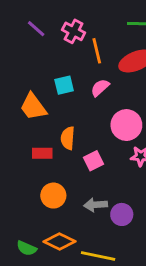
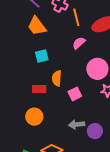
cyan square: (64, 85) -> (42, 56), moved
orange trapezoid: (33, 107) -> (37, 26), moved
orange circle: (53, 196) -> (34, 117), moved

